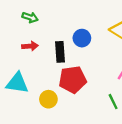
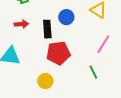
yellow circle: (48, 99) -> (45, 81), moved

